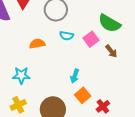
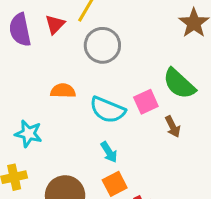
cyan semicircle: (67, 36) -> (108, 110), moved, size x1.6
cyan arrow: (75, 76) -> (109, 152), turned -64

